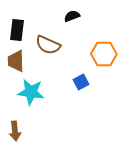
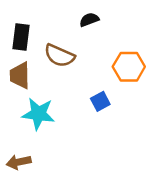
brown arrow: (15, 131) -> (19, 162), turned 84

